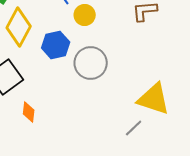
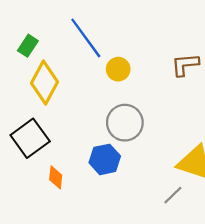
blue hexagon: (56, 45) -> (105, 159), moved

